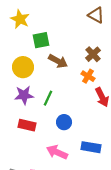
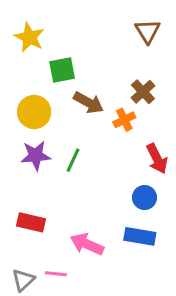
brown triangle: (96, 15) -> (148, 31), turned 30
orange cross: (88, 76) -> (124, 120), moved, turned 32
blue circle: (64, 122) -> (145, 197), moved
red rectangle: (27, 125) -> (31, 222), moved

